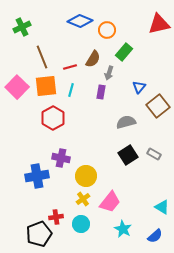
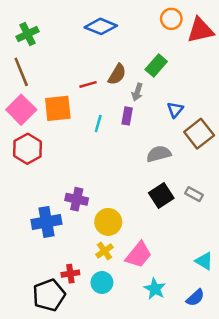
orange circle: (107, 30) -> (171, 19), moved
brown line: (42, 57) -> (21, 72), moved
cyan line: (71, 90) -> (98, 124), moved
red hexagon: (53, 118) -> (28, 149), moved

